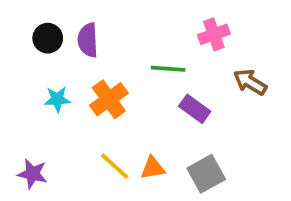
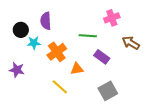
black circle: (48, 38) -> (21, 30), moved
cyan star: (57, 99) -> (34, 43), moved
orange triangle: (153, 168) -> (77, 69), moved
purple star: (32, 174) -> (17, 70), moved

